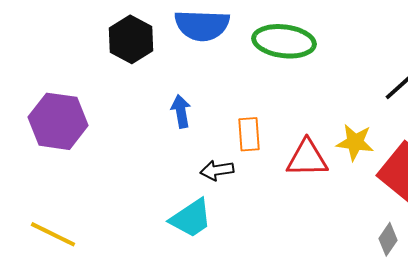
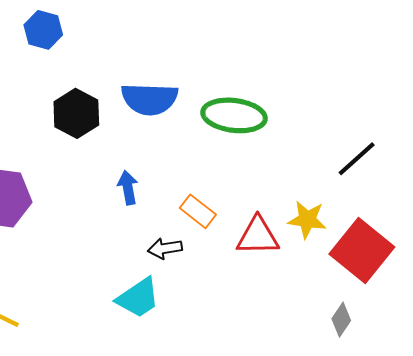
orange rectangle: (249, 134) -> (198, 211), turned -48

